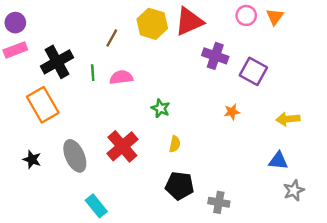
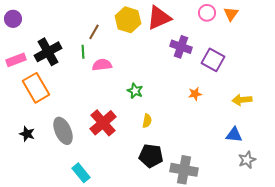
pink rectangle: (15, 50) -> (16, 60), moved
green line: (93, 73) -> (83, 52), moved
gray cross: (219, 202) -> (184, 170), size x1.5

